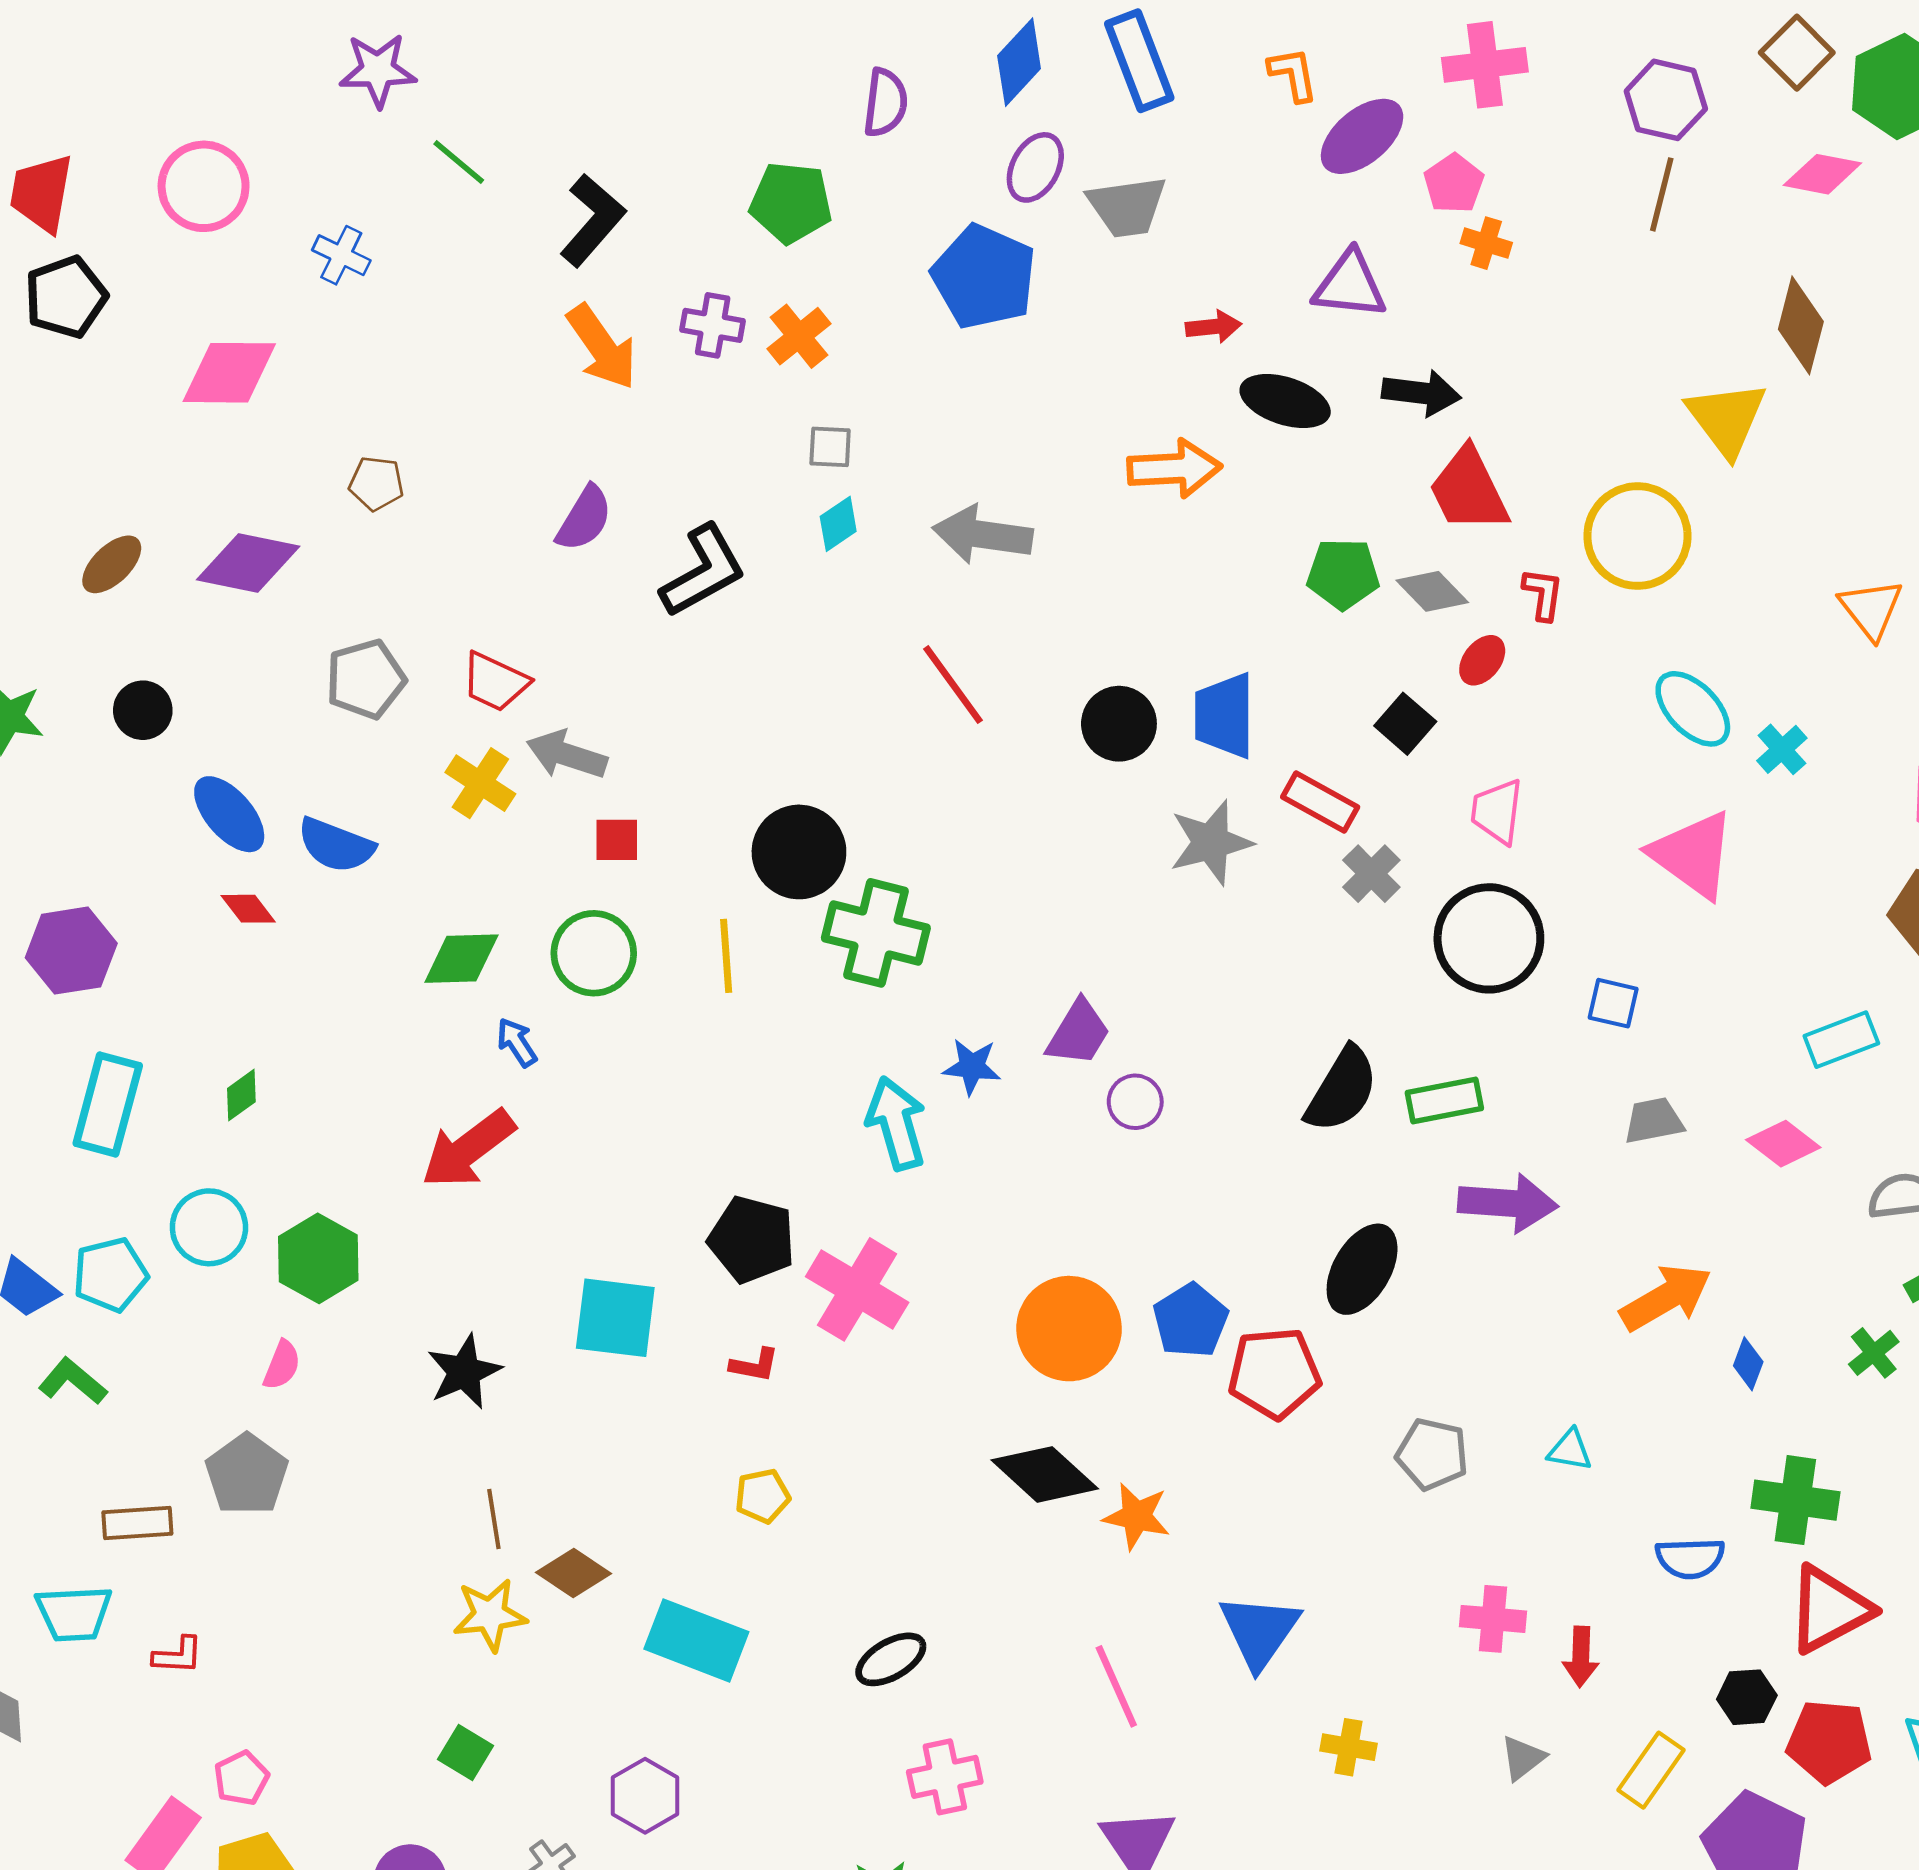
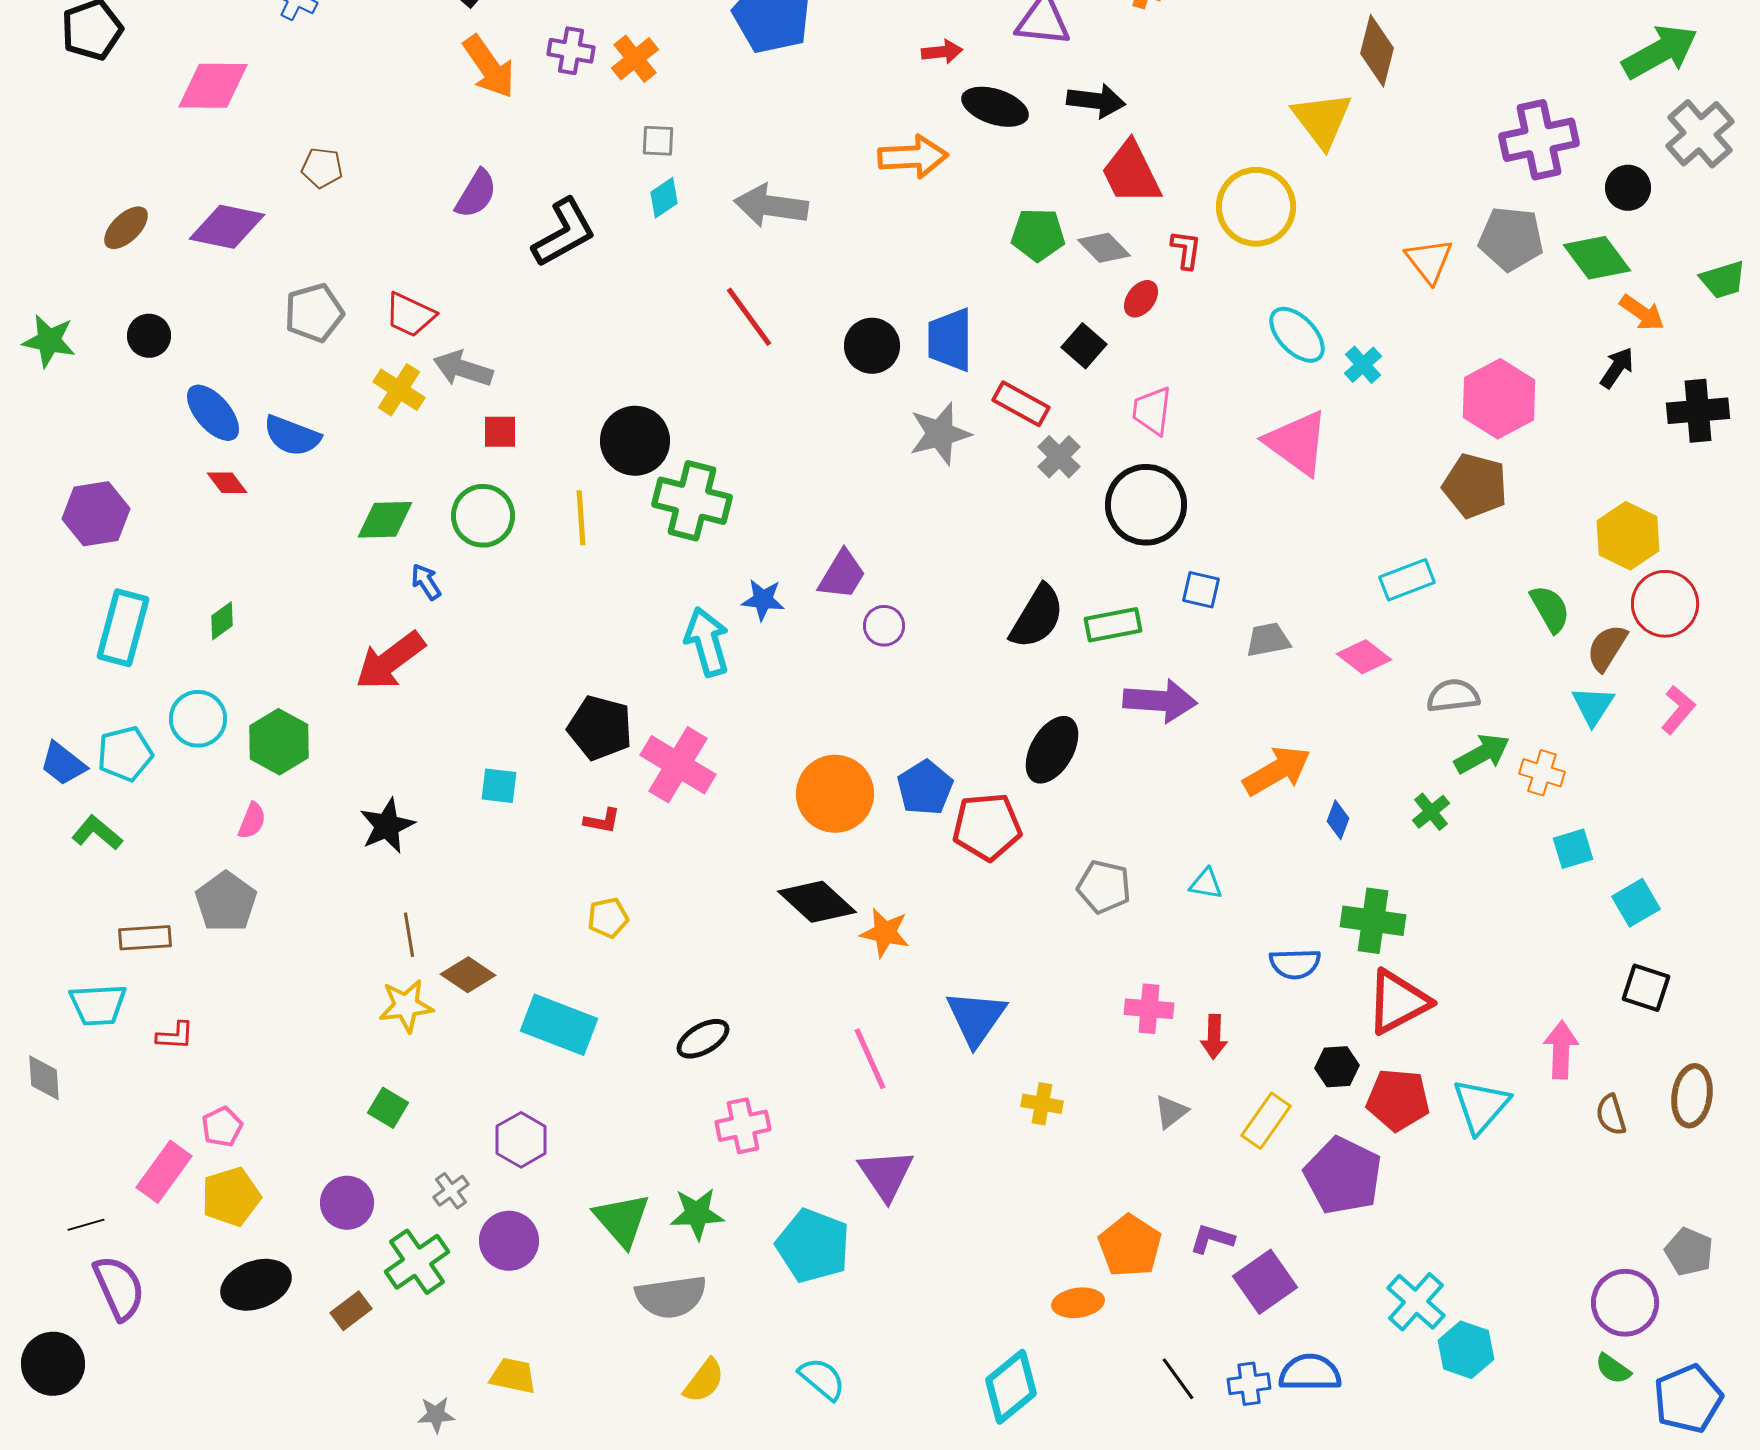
blue square: (1613, 1003) -> (1201, 590), moved
cyan square: (615, 1318) -> (499, 786), size x0.6

